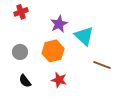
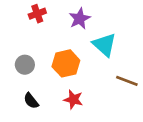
red cross: (21, 12) -> (37, 14), moved
purple star: (59, 24) -> (80, 19), moved

